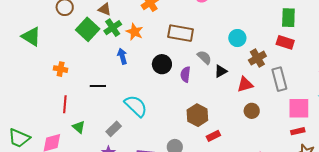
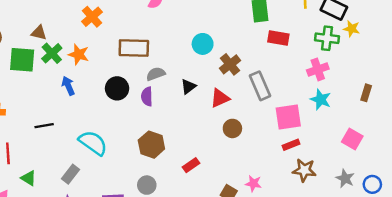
green square: (88, 29) -> (22, 60), turned -30
red rectangle: (285, 42) -> (278, 38), moved
gray semicircle: (204, 57) -> (156, 74), moved, turned -56
brown hexagon: (197, 115) -> (151, 145), moved

